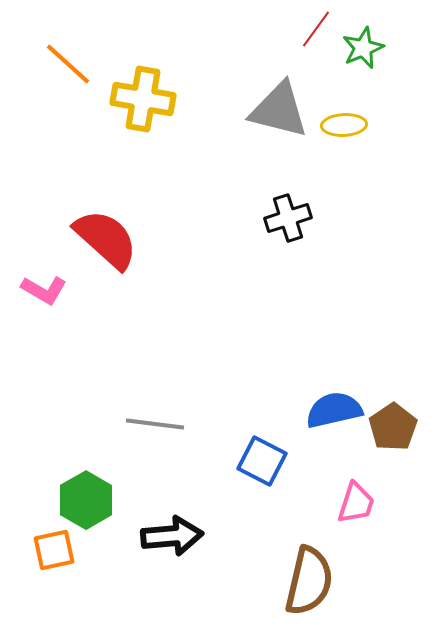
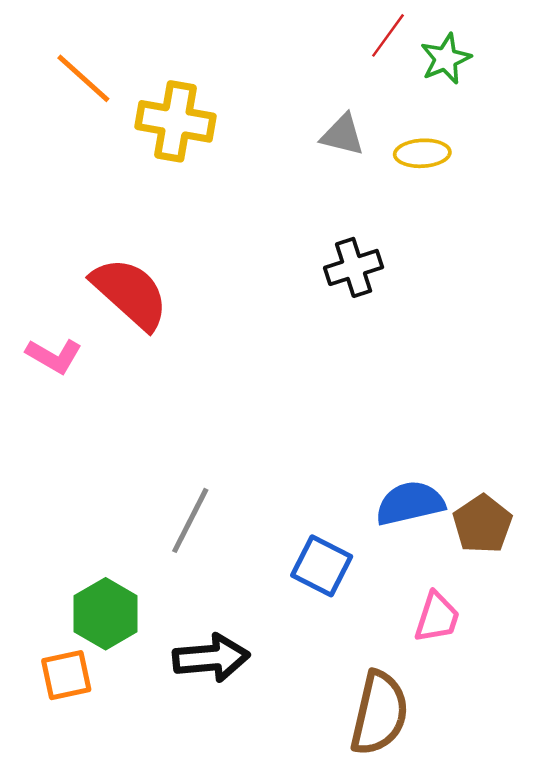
gray triangle: (279, 110) -> (342, 135), size x0.6
gray line: (155, 424) -> (190, 520), turned -70

